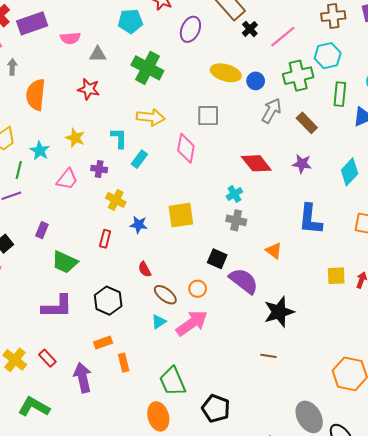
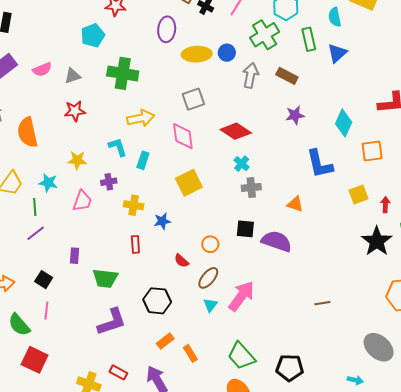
purple ellipse: (190, 29) -> (167, 29), moved
red diamond: (256, 163) -> (236, 131), moved
cyan diamond: (350, 172) -> (344, 123), moved
yellow square: (181, 215) -> (189, 183), moved
yellow square: (336, 276) -> (359, 195), moved
orange circle: (198, 289) -> (210, 244), moved
brown ellipse: (165, 295) -> (208, 278), turned -70
black star: (279, 312) -> (377, 241), moved

